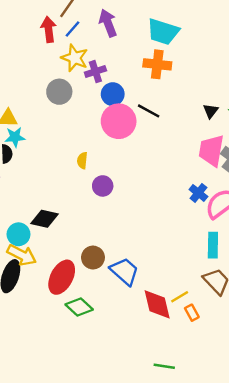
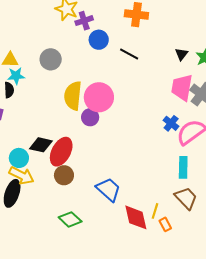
gray circle: (59, 92) -> (51, 59), moved
pink circle: (119, 121) -> (99, 97), moved
yellow semicircle: (82, 161) -> (73, 96), size x2.0
brown circle: (93, 258) -> (64, 175), moved
red ellipse: (62, 277) -> (61, 152), moved
yellow line: (180, 297) -> (155, 211), turned -42

